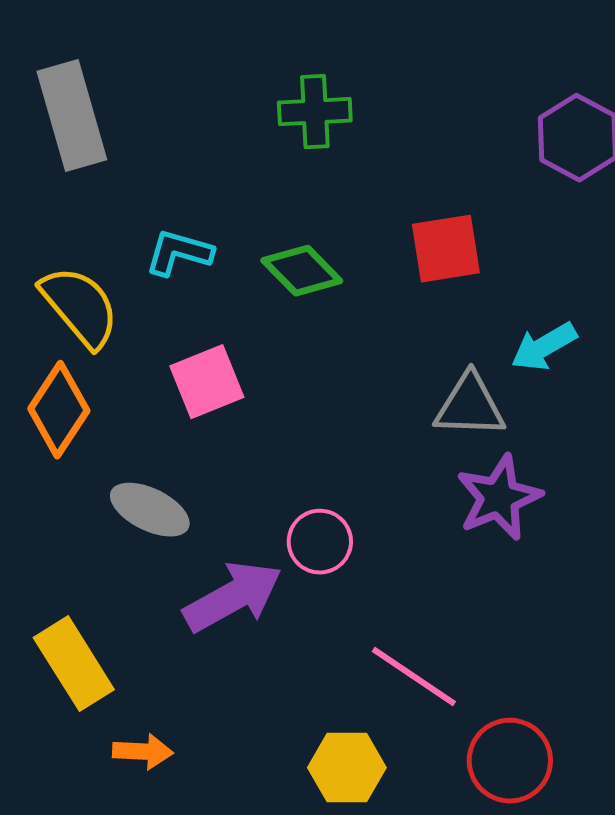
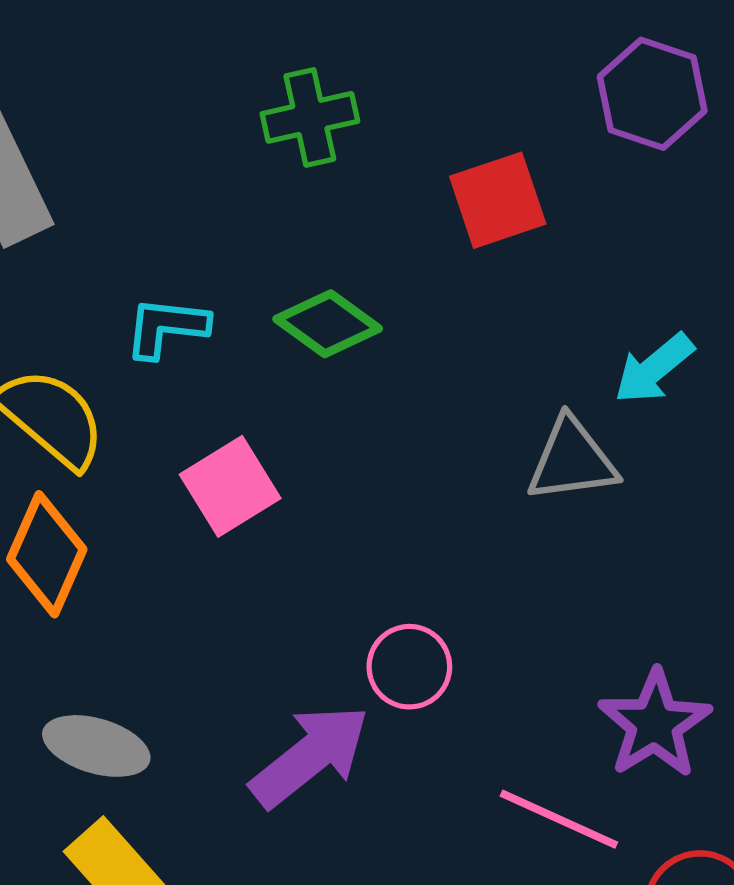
red square: (446, 249) -> (498, 200), moved
purple star: (499, 498) -> (655, 724), moved
gray ellipse: (150, 510) -> (96, 746), moved

